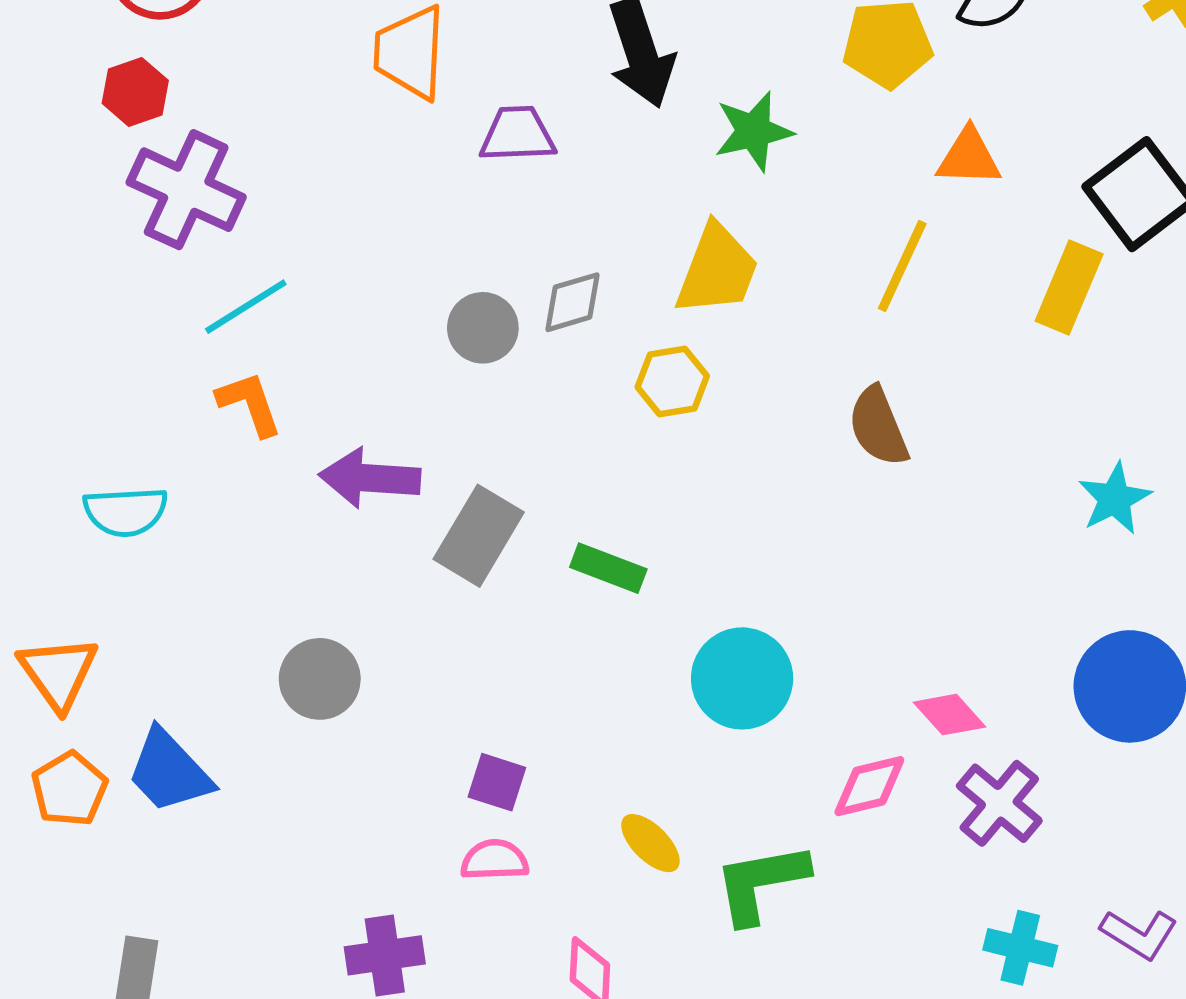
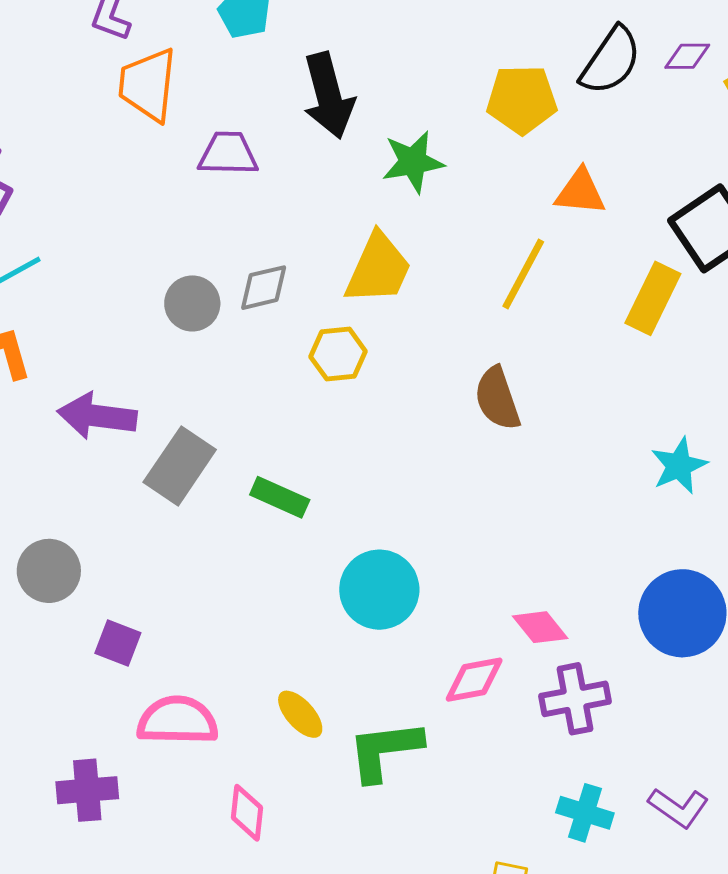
purple square: (497, 782) -> (118, 643), moved
purple cross: (999, 803) -> (575, 699), turned 36
pink semicircle: (495, 860) -> (177, 720), size x1.5

